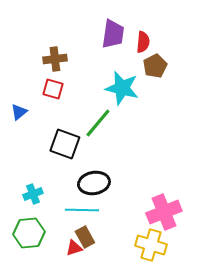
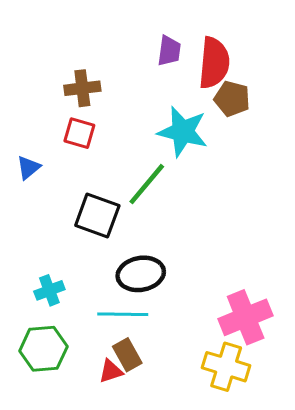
purple trapezoid: (113, 34) -> (169, 51), size x0.7
red semicircle: (143, 42) -> (214, 63), size x1.6
brown pentagon: (155, 66) -> (232, 99), turned -30

